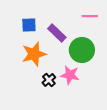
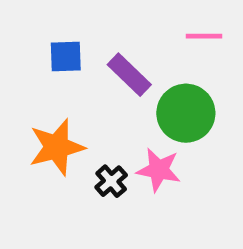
orange star: (34, 54) -> (57, 147), moved

